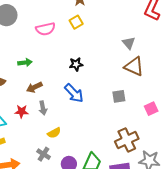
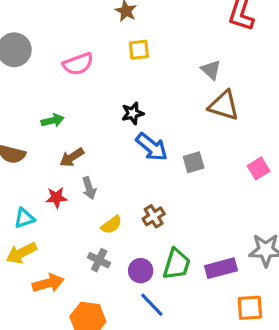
yellow square: (76, 22) -> (139, 50), moved, turned 32
blue arrow: (74, 93) -> (152, 147), moved
gray square: (119, 96) -> (194, 162), moved
brown cross: (127, 140) -> (154, 216), moved, size x0.6

